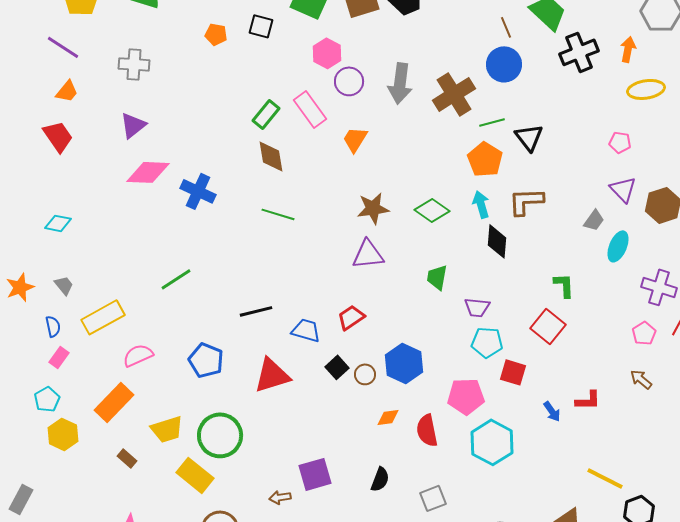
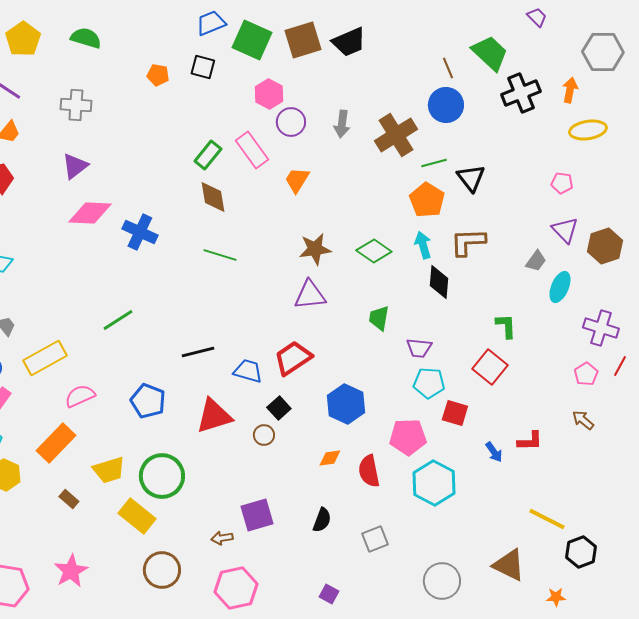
gray arrow: (400, 83) -> (342, 124), size x0.7
red trapezoid: (351, 317) -> (293, 358), size x1.4
brown circle: (365, 374) -> (264, 435), moved

